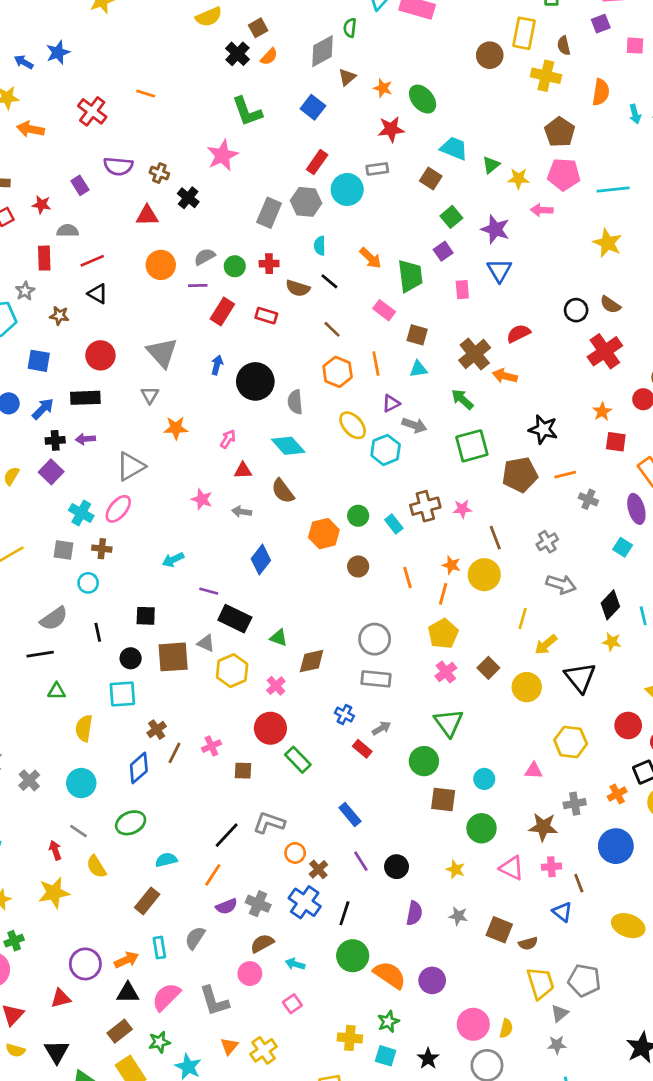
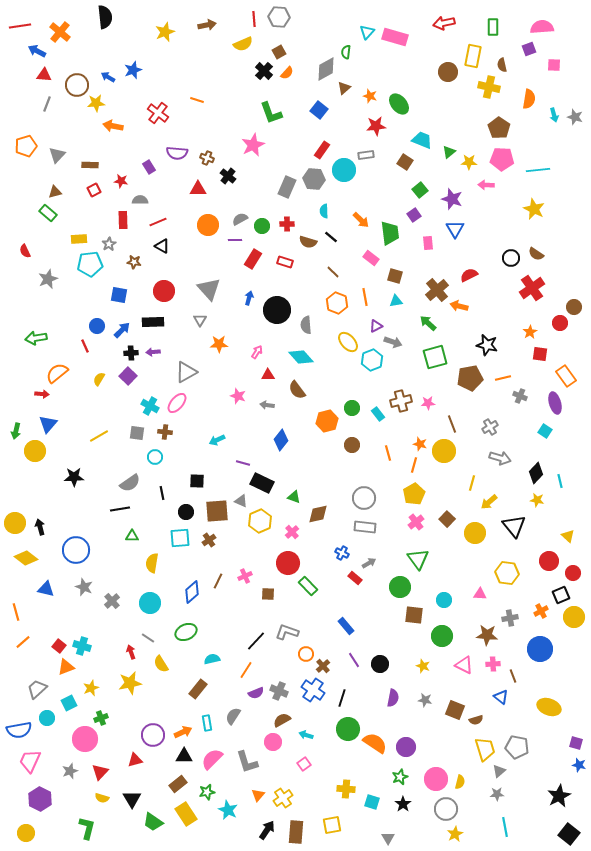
brown cross: (157, 730) -> (209, 540), moved
green star: (388, 1022) -> (400, 777), moved

